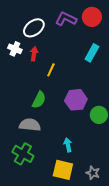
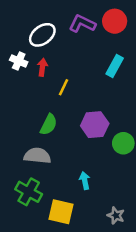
yellow square: (63, 170) -> (61, 212), moved

